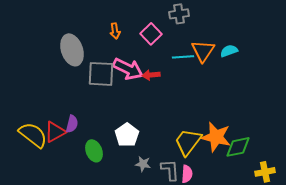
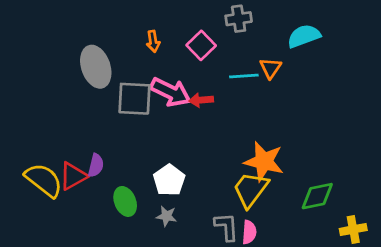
orange triangle: (203, 51) -> (271, 68), size x0.7
cyan semicircle: (229, 51) -> (304, 36), moved, size x1.4
orange star: (216, 137) -> (264, 161), moved
gray star: (143, 164) -> (166, 216), moved

